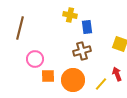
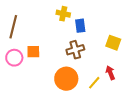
pink circle: (35, 59) -> (14, 58), moved
orange square: (48, 76) -> (33, 52), moved

